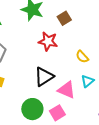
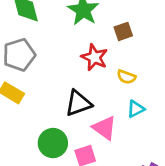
yellow semicircle: (82, 57) -> (126, 77), moved, turned -40
cyan triangle: (87, 81) -> (136, 109), moved

